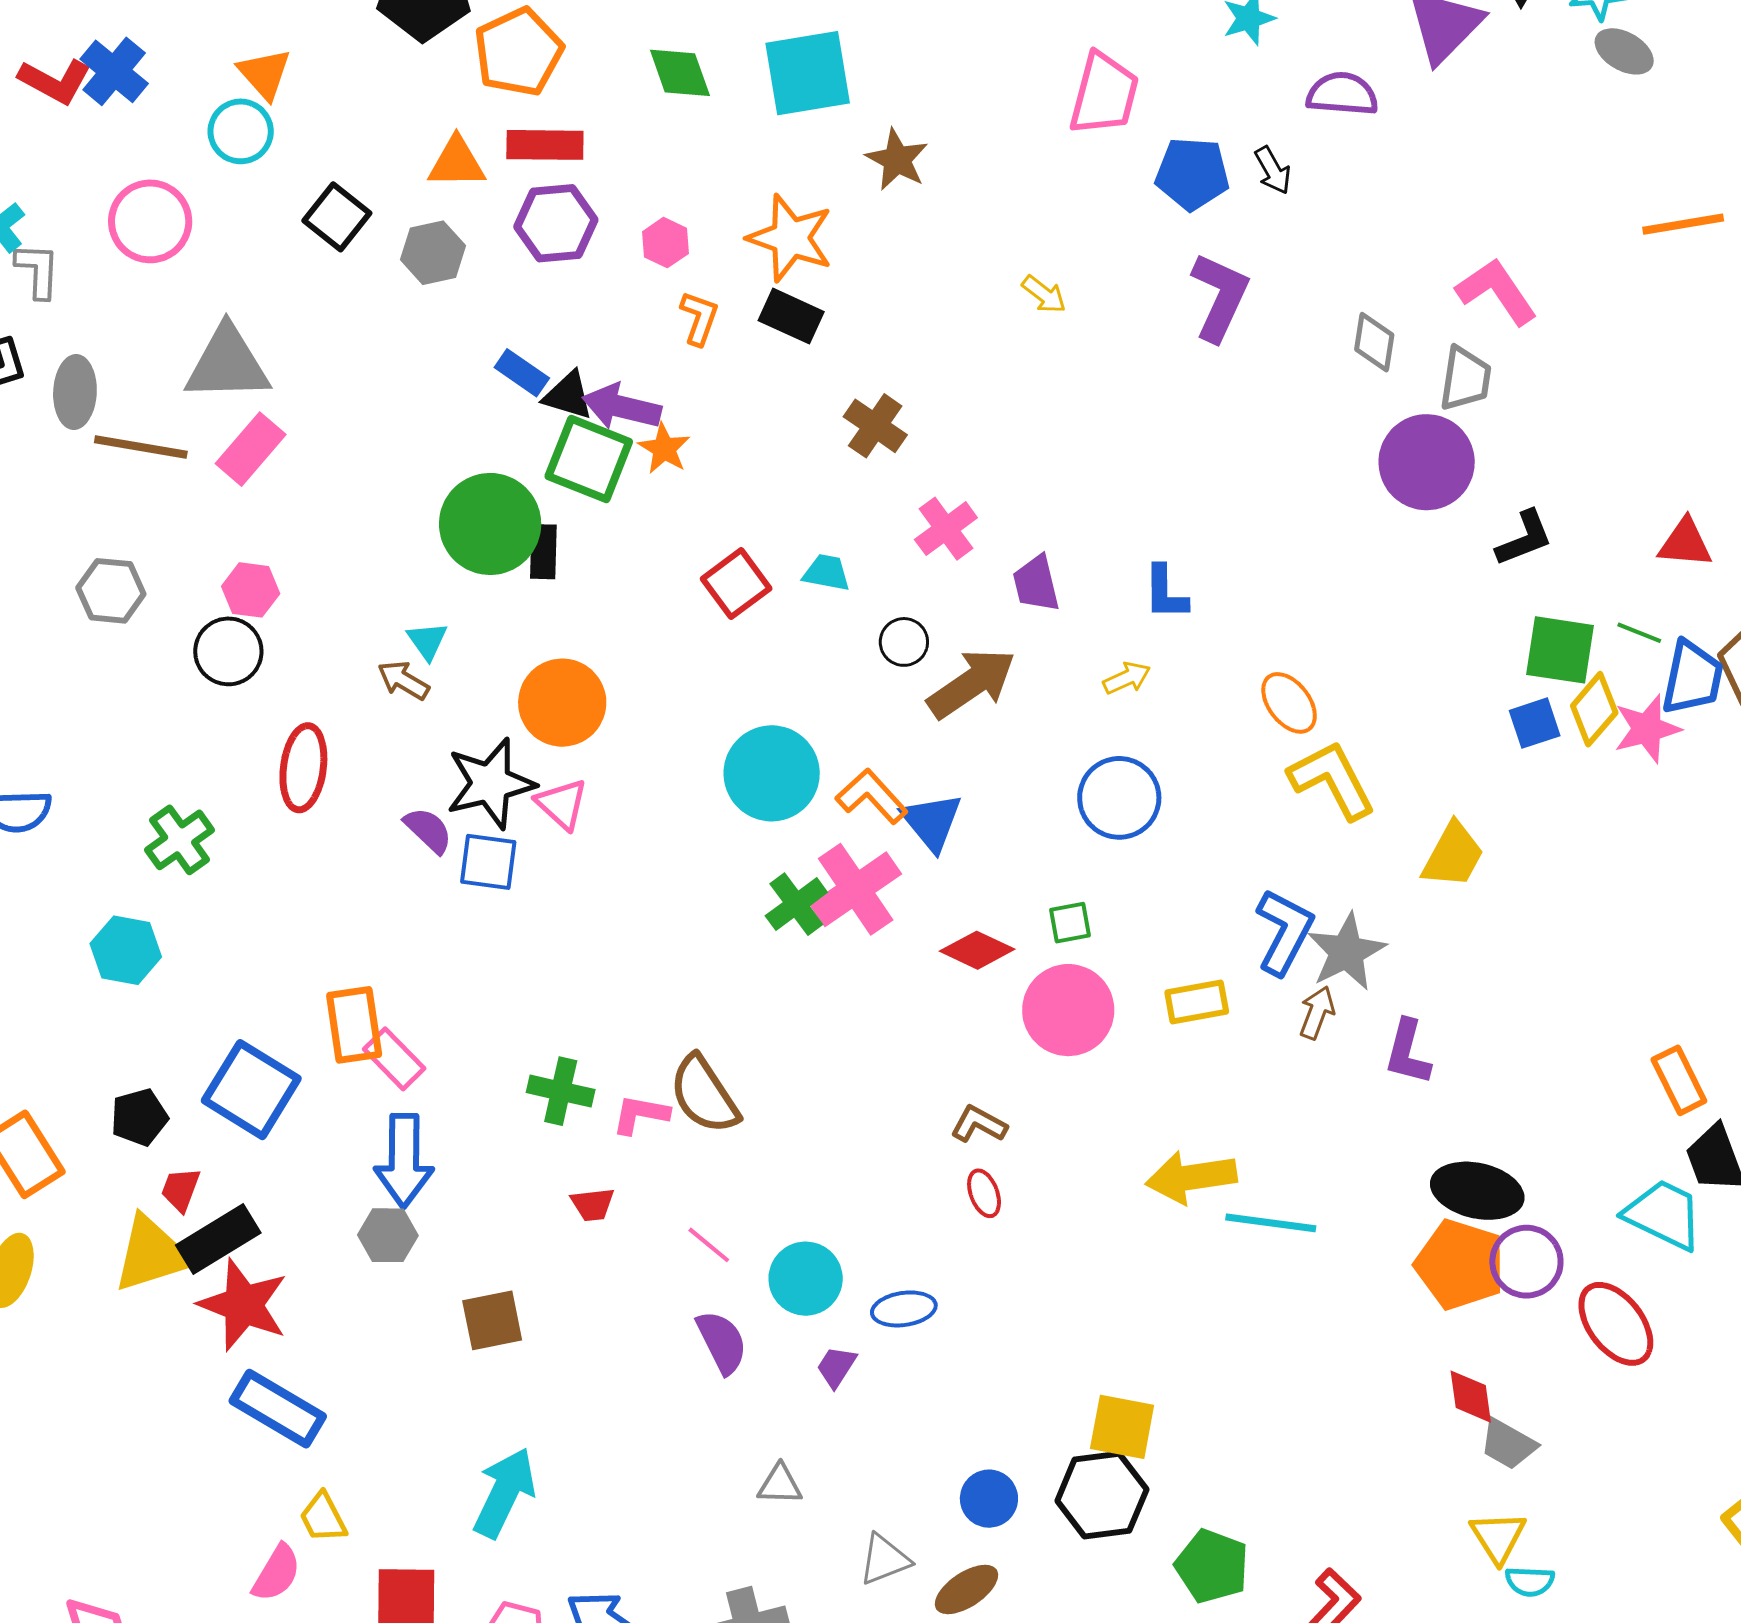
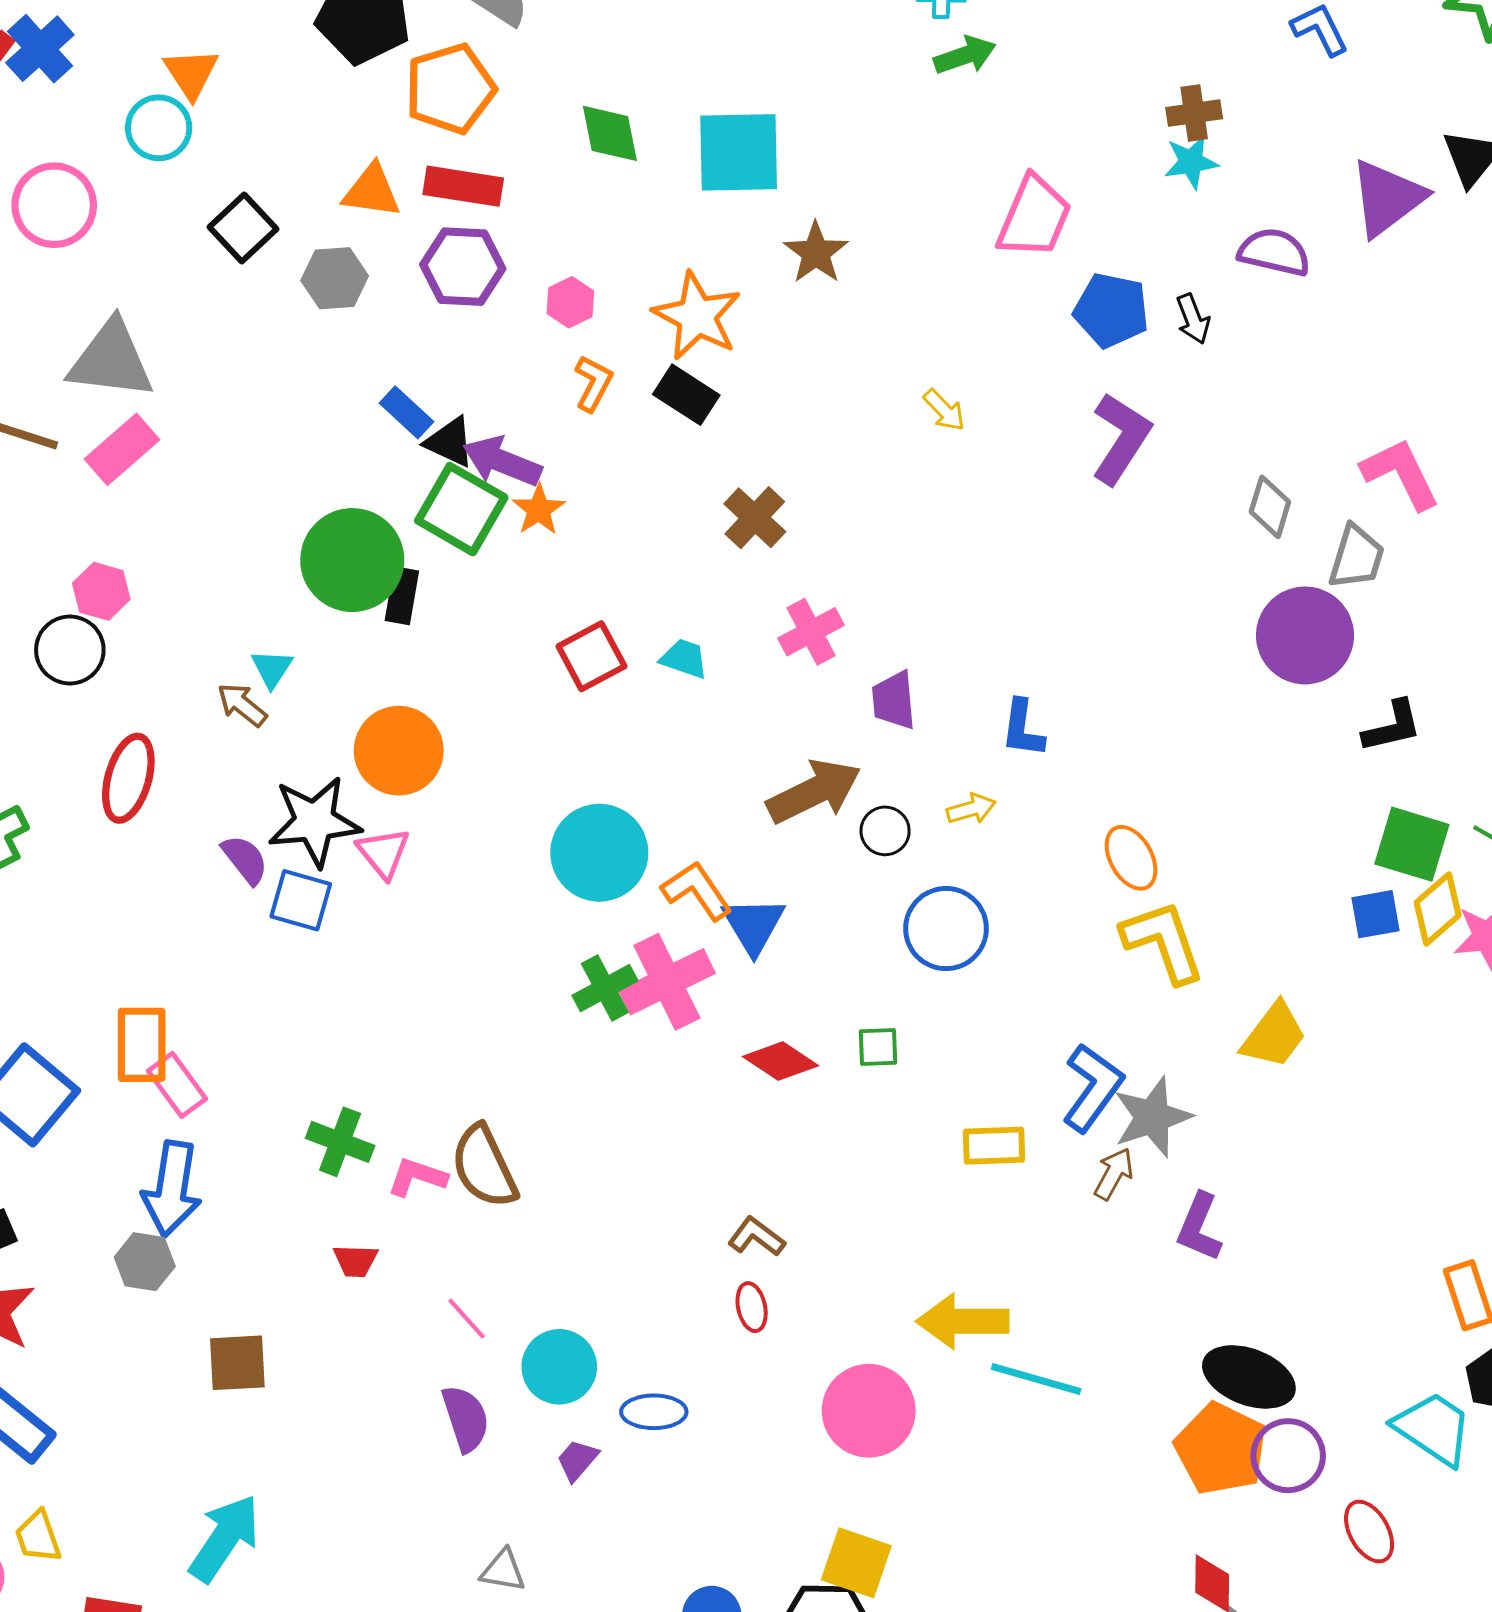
black circle: (904, 642) -> (885, 831), moved
pink circle: (1068, 1010) -> (869, 1411), moved
red ellipse: (1616, 1324) -> (1369, 1532), size x0.7

